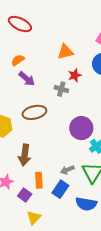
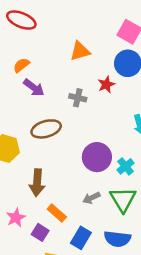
red star: (75, 75) -> (106, 85), moved
purple circle: (81, 128) -> (97, 157), moved
orange rectangle: (39, 180) -> (57, 213), turned -42
blue rectangle: (60, 189) -> (81, 238), moved

